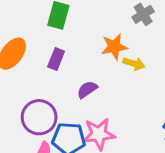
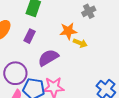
purple semicircle: (87, 90) -> (48, 58), size x1.5

